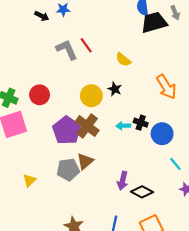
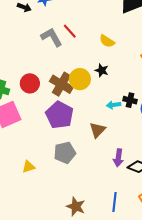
brown cross: (87, 126) -> (61, 84), moved
brown triangle: (85, 161) -> (97, 130), moved
yellow triangle: (29, 180) -> (29, 167), turned 32

